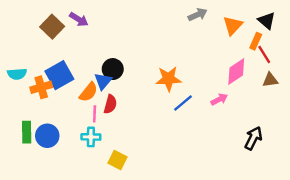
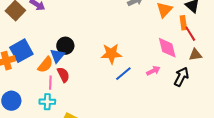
orange rectangle: (256, 41) -> (183, 23), turned -32
pink diamond: (236, 72) -> (167, 48), turned -70
red semicircle: (110, 104) -> (63, 75), turned -42
black arrow: (253, 138) -> (181, 77), moved

